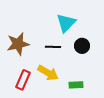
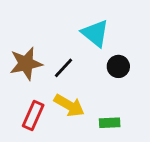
cyan triangle: (66, 23) -> (95, 33), turned -35
black line: (53, 47) -> (63, 68), moved, turned -49

